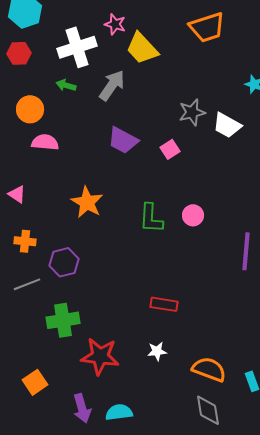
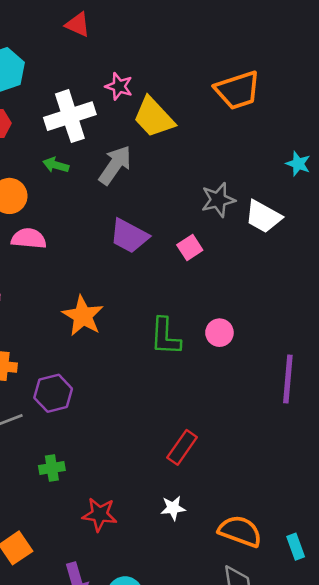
red rectangle: (164, 304) -> (182, 447), turned -64
green cross: (63, 320) -> (52, 468), size x0.6
red star: (100, 356) -> (100, 514), size x0.7

